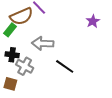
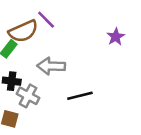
black line: (65, 66) -> (80, 96), turned -48

